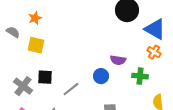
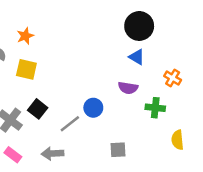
blue triangle: (155, 29) -> (137, 57), moved, size x0.6
blue circle: (101, 76) -> (93, 108), moved
black square: (45, 77) -> (38, 109), turned 35

